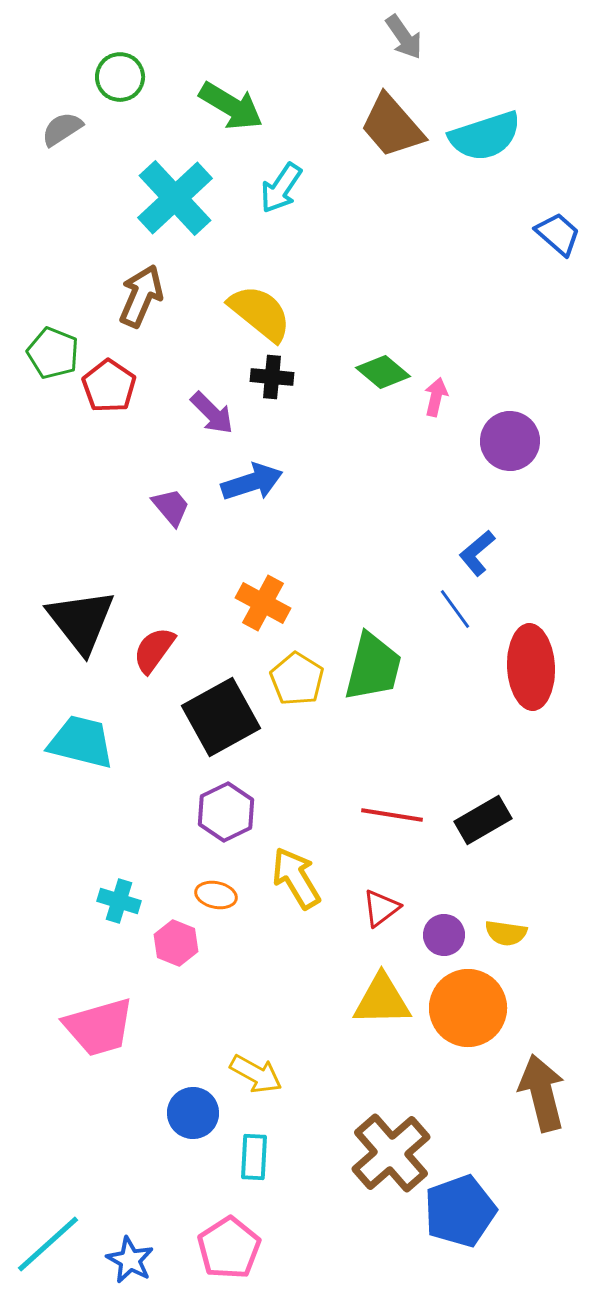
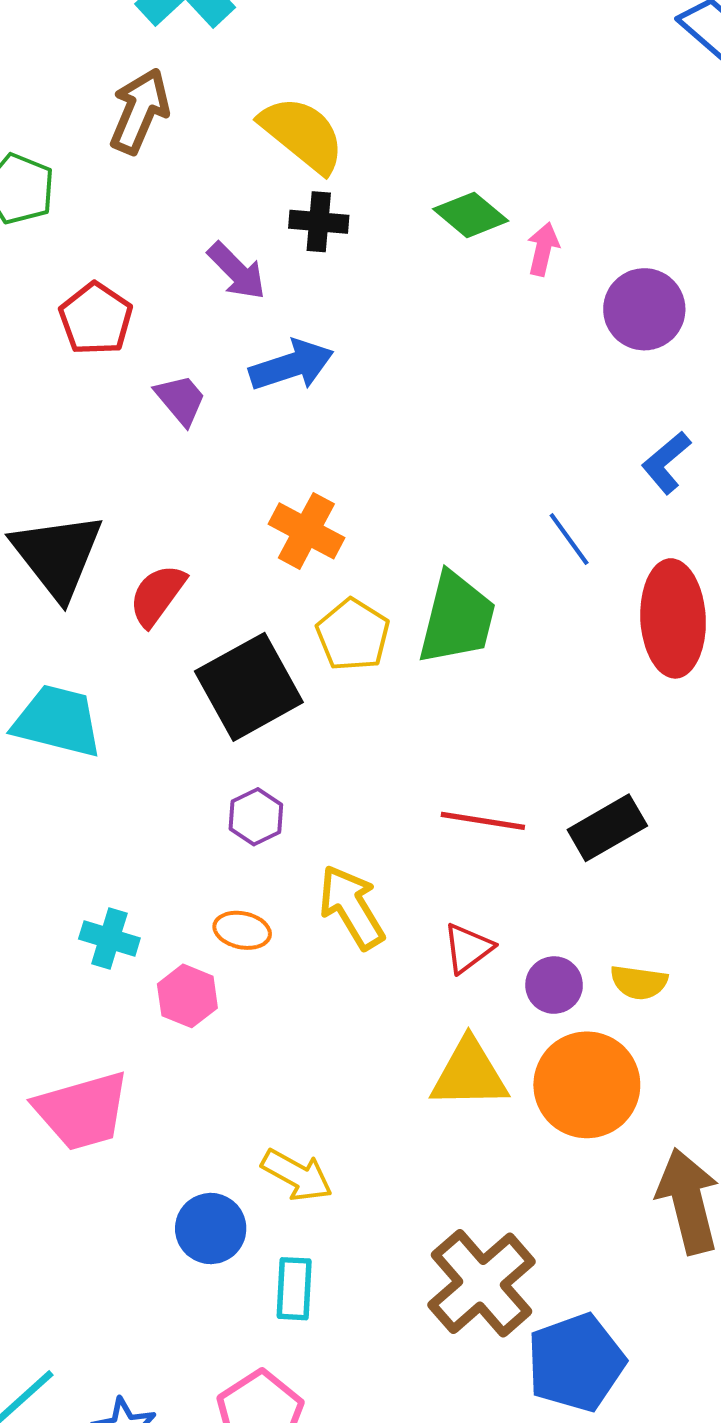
red pentagon: (109, 386) -> (96, 319), moved
blue L-shape: (477, 553) -> (666, 462), moved
purple hexagon: (226, 812) -> (256, 817), size x0.7

